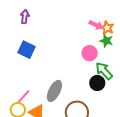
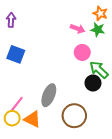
pink arrow: (96, 25) -> (78, 29), moved
orange star: (107, 28) -> (100, 13), moved
green star: (106, 41) -> (98, 30), moved

